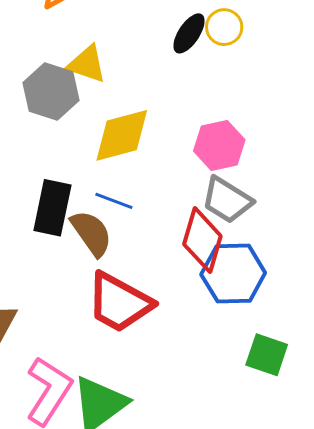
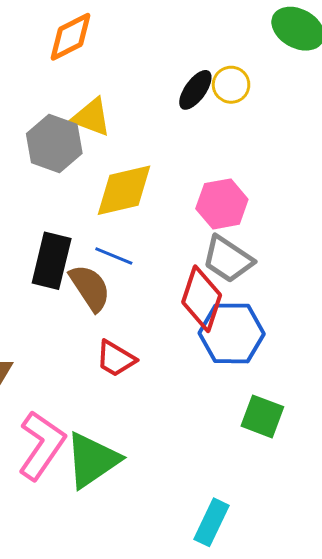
red trapezoid: (119, 303) -> (116, 359), size x0.6

